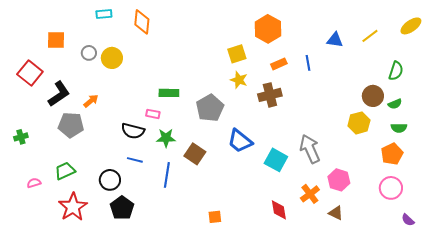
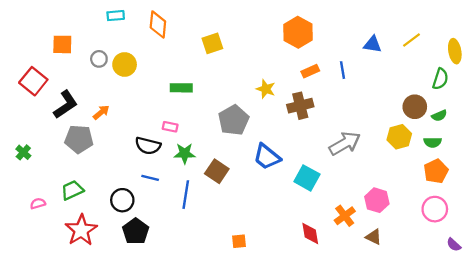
yellow ellipse: (411, 26) -> (455, 51), moved, turned -65
yellow square: (237, 54) -> (212, 43), moved
green rectangle: (169, 93) -> (181, 88), moved
green semicircle: (399, 128) -> (433, 142), moved
green cross: (21, 137) -> (23, 152), turned -32
gray arrow: (310, 149) -> (345, 143), moved, turned 84

